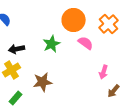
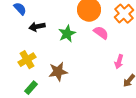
black arrow: (17, 49) -> (37, 27), moved

